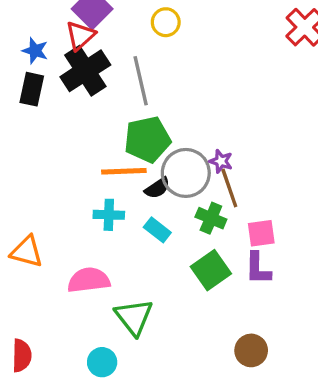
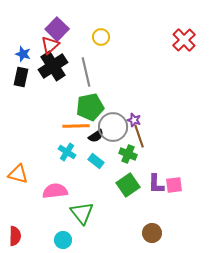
cyan cross: (109, 215) -> (67, 152), turned 30
pink square: (261, 233) -> (174, 185), moved

